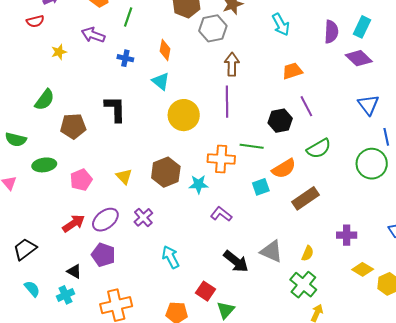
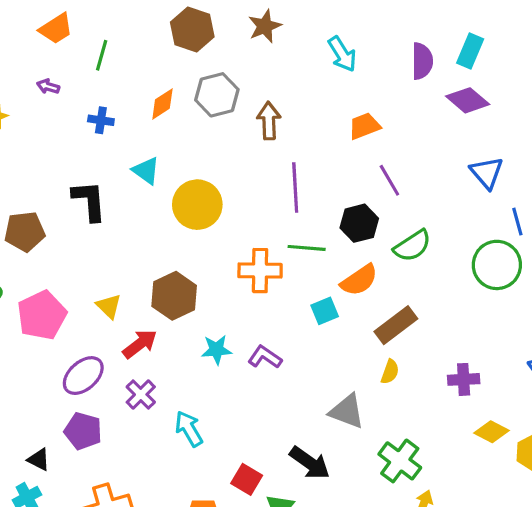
gray hexagon: (213, 28) -> (217, 95), moved
purple arrow: (93, 35) -> (48, 87), size x0.6
orange diamond: (165, 50) -> (162, 104), turned 50
cyan triangle: (161, 81) -> (146, 171), moved
purple line: (227, 102) -> (295, 187), moved
black hexagon: (280, 121) -> (359, 223), moved
pink pentagon: (81, 180) -> (42, 315), size x1.4
cyan star: (199, 184) -> (217, 350), moved
purple cross: (143, 217) -> (141, 395), moved
red arrow: (74, 223) -> (140, 344), moved
yellow semicircle: (308, 253) -> (390, 372), moved
black arrow: (236, 261) -> (310, 463), moved

